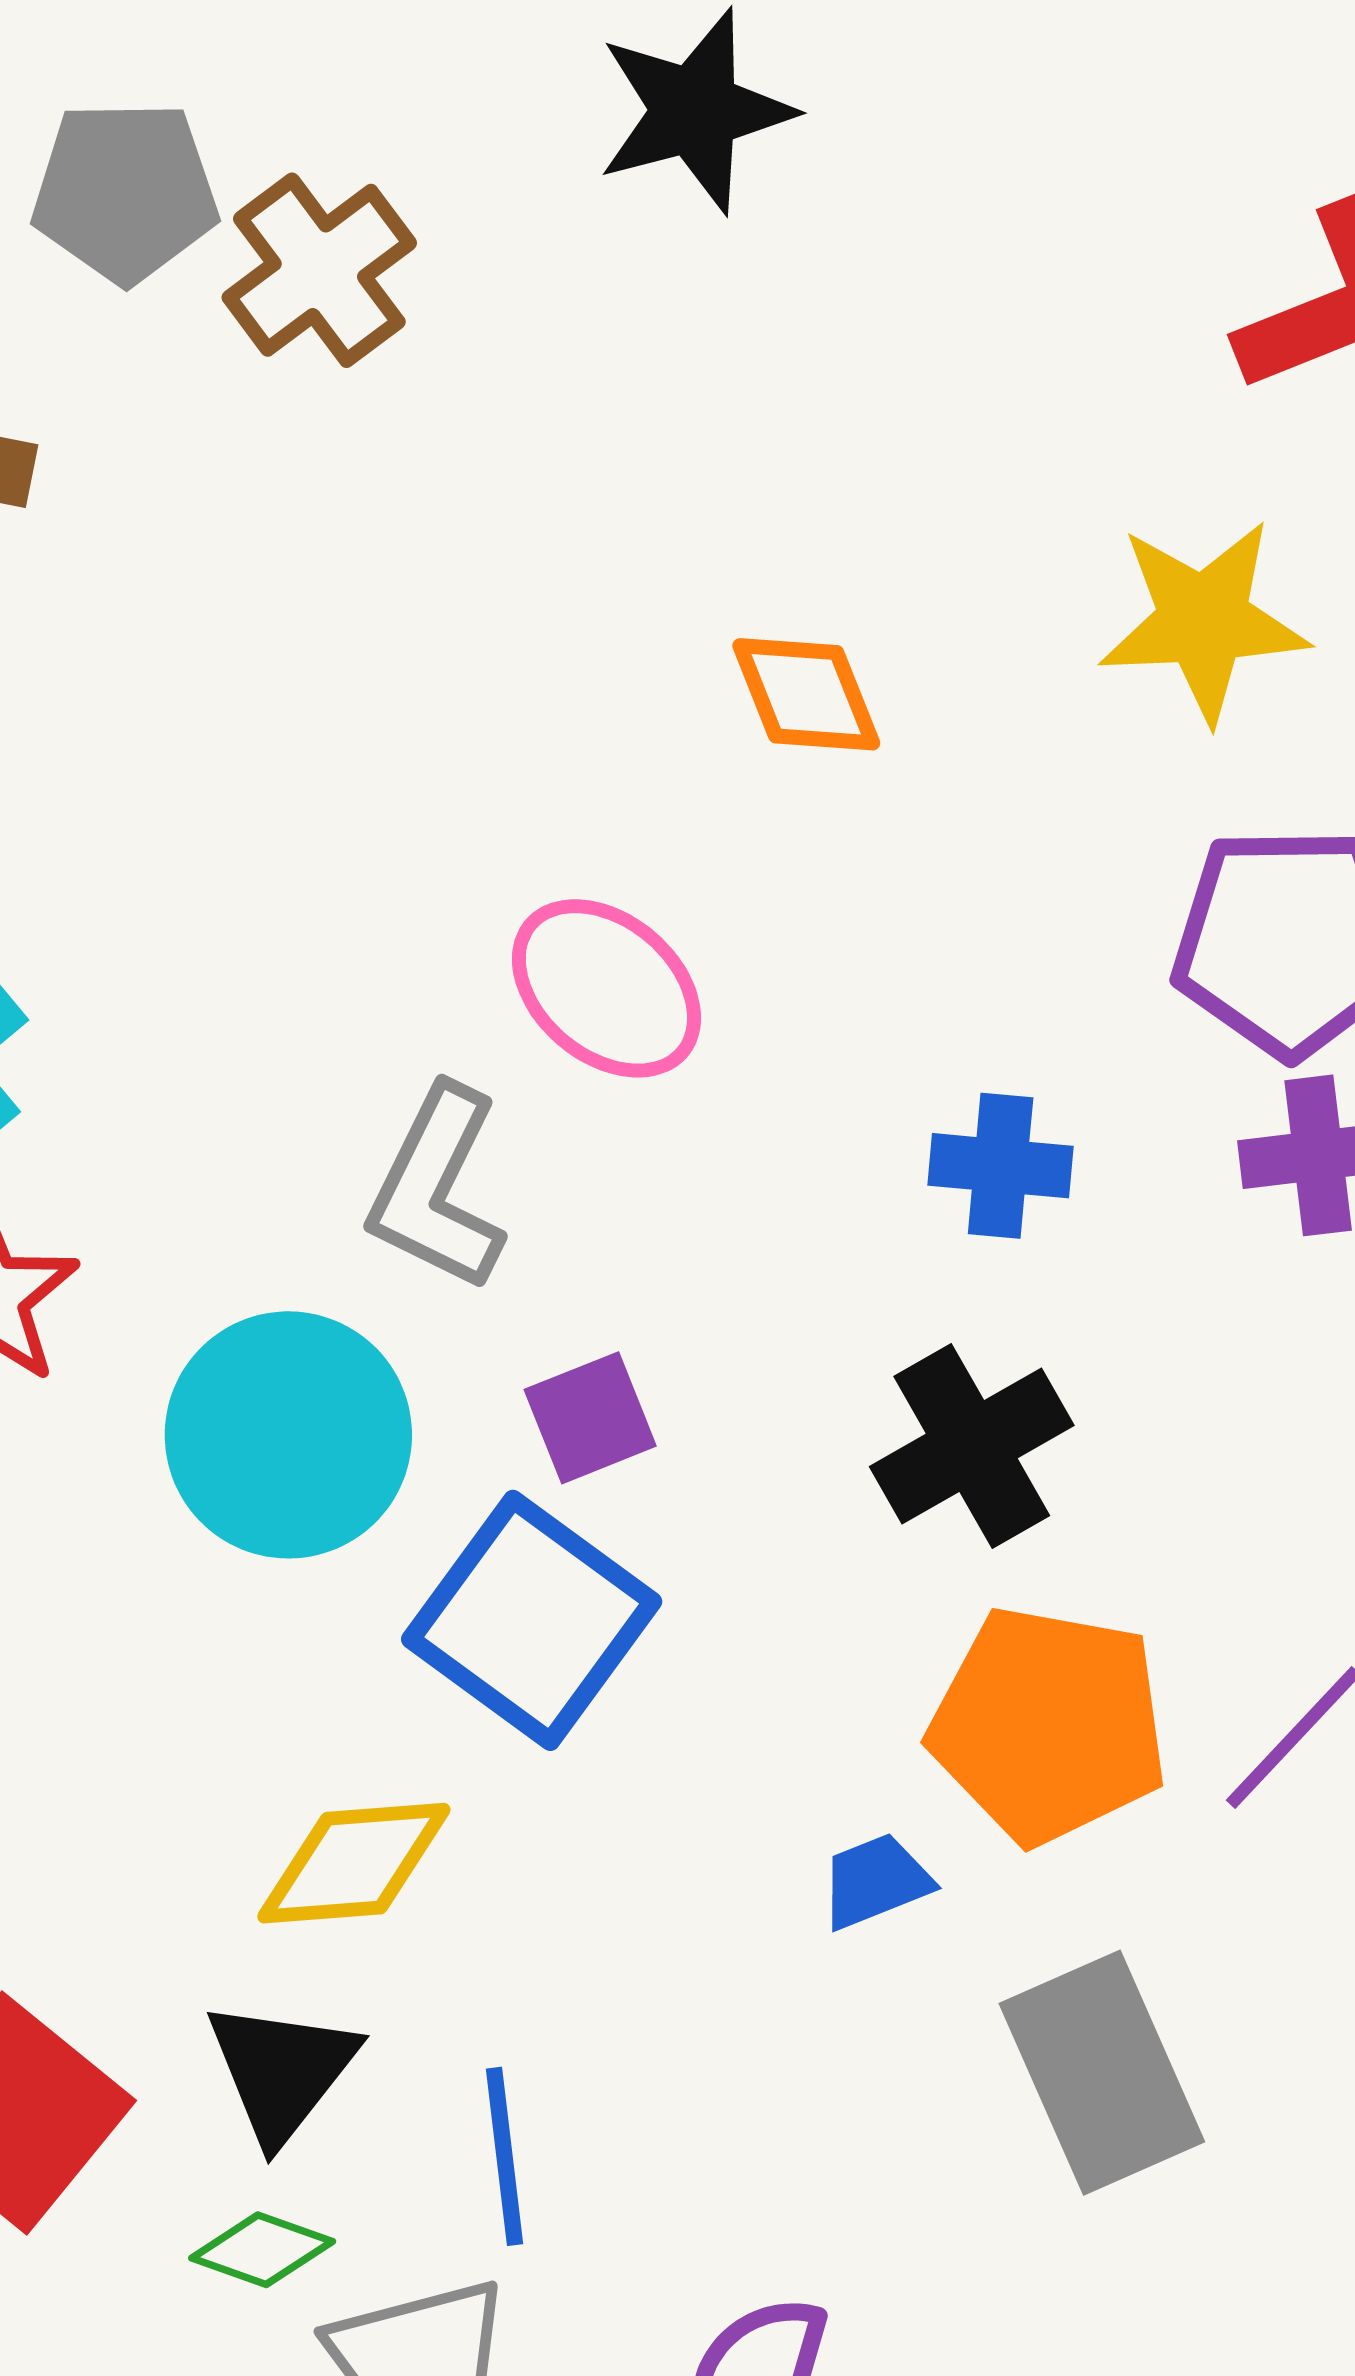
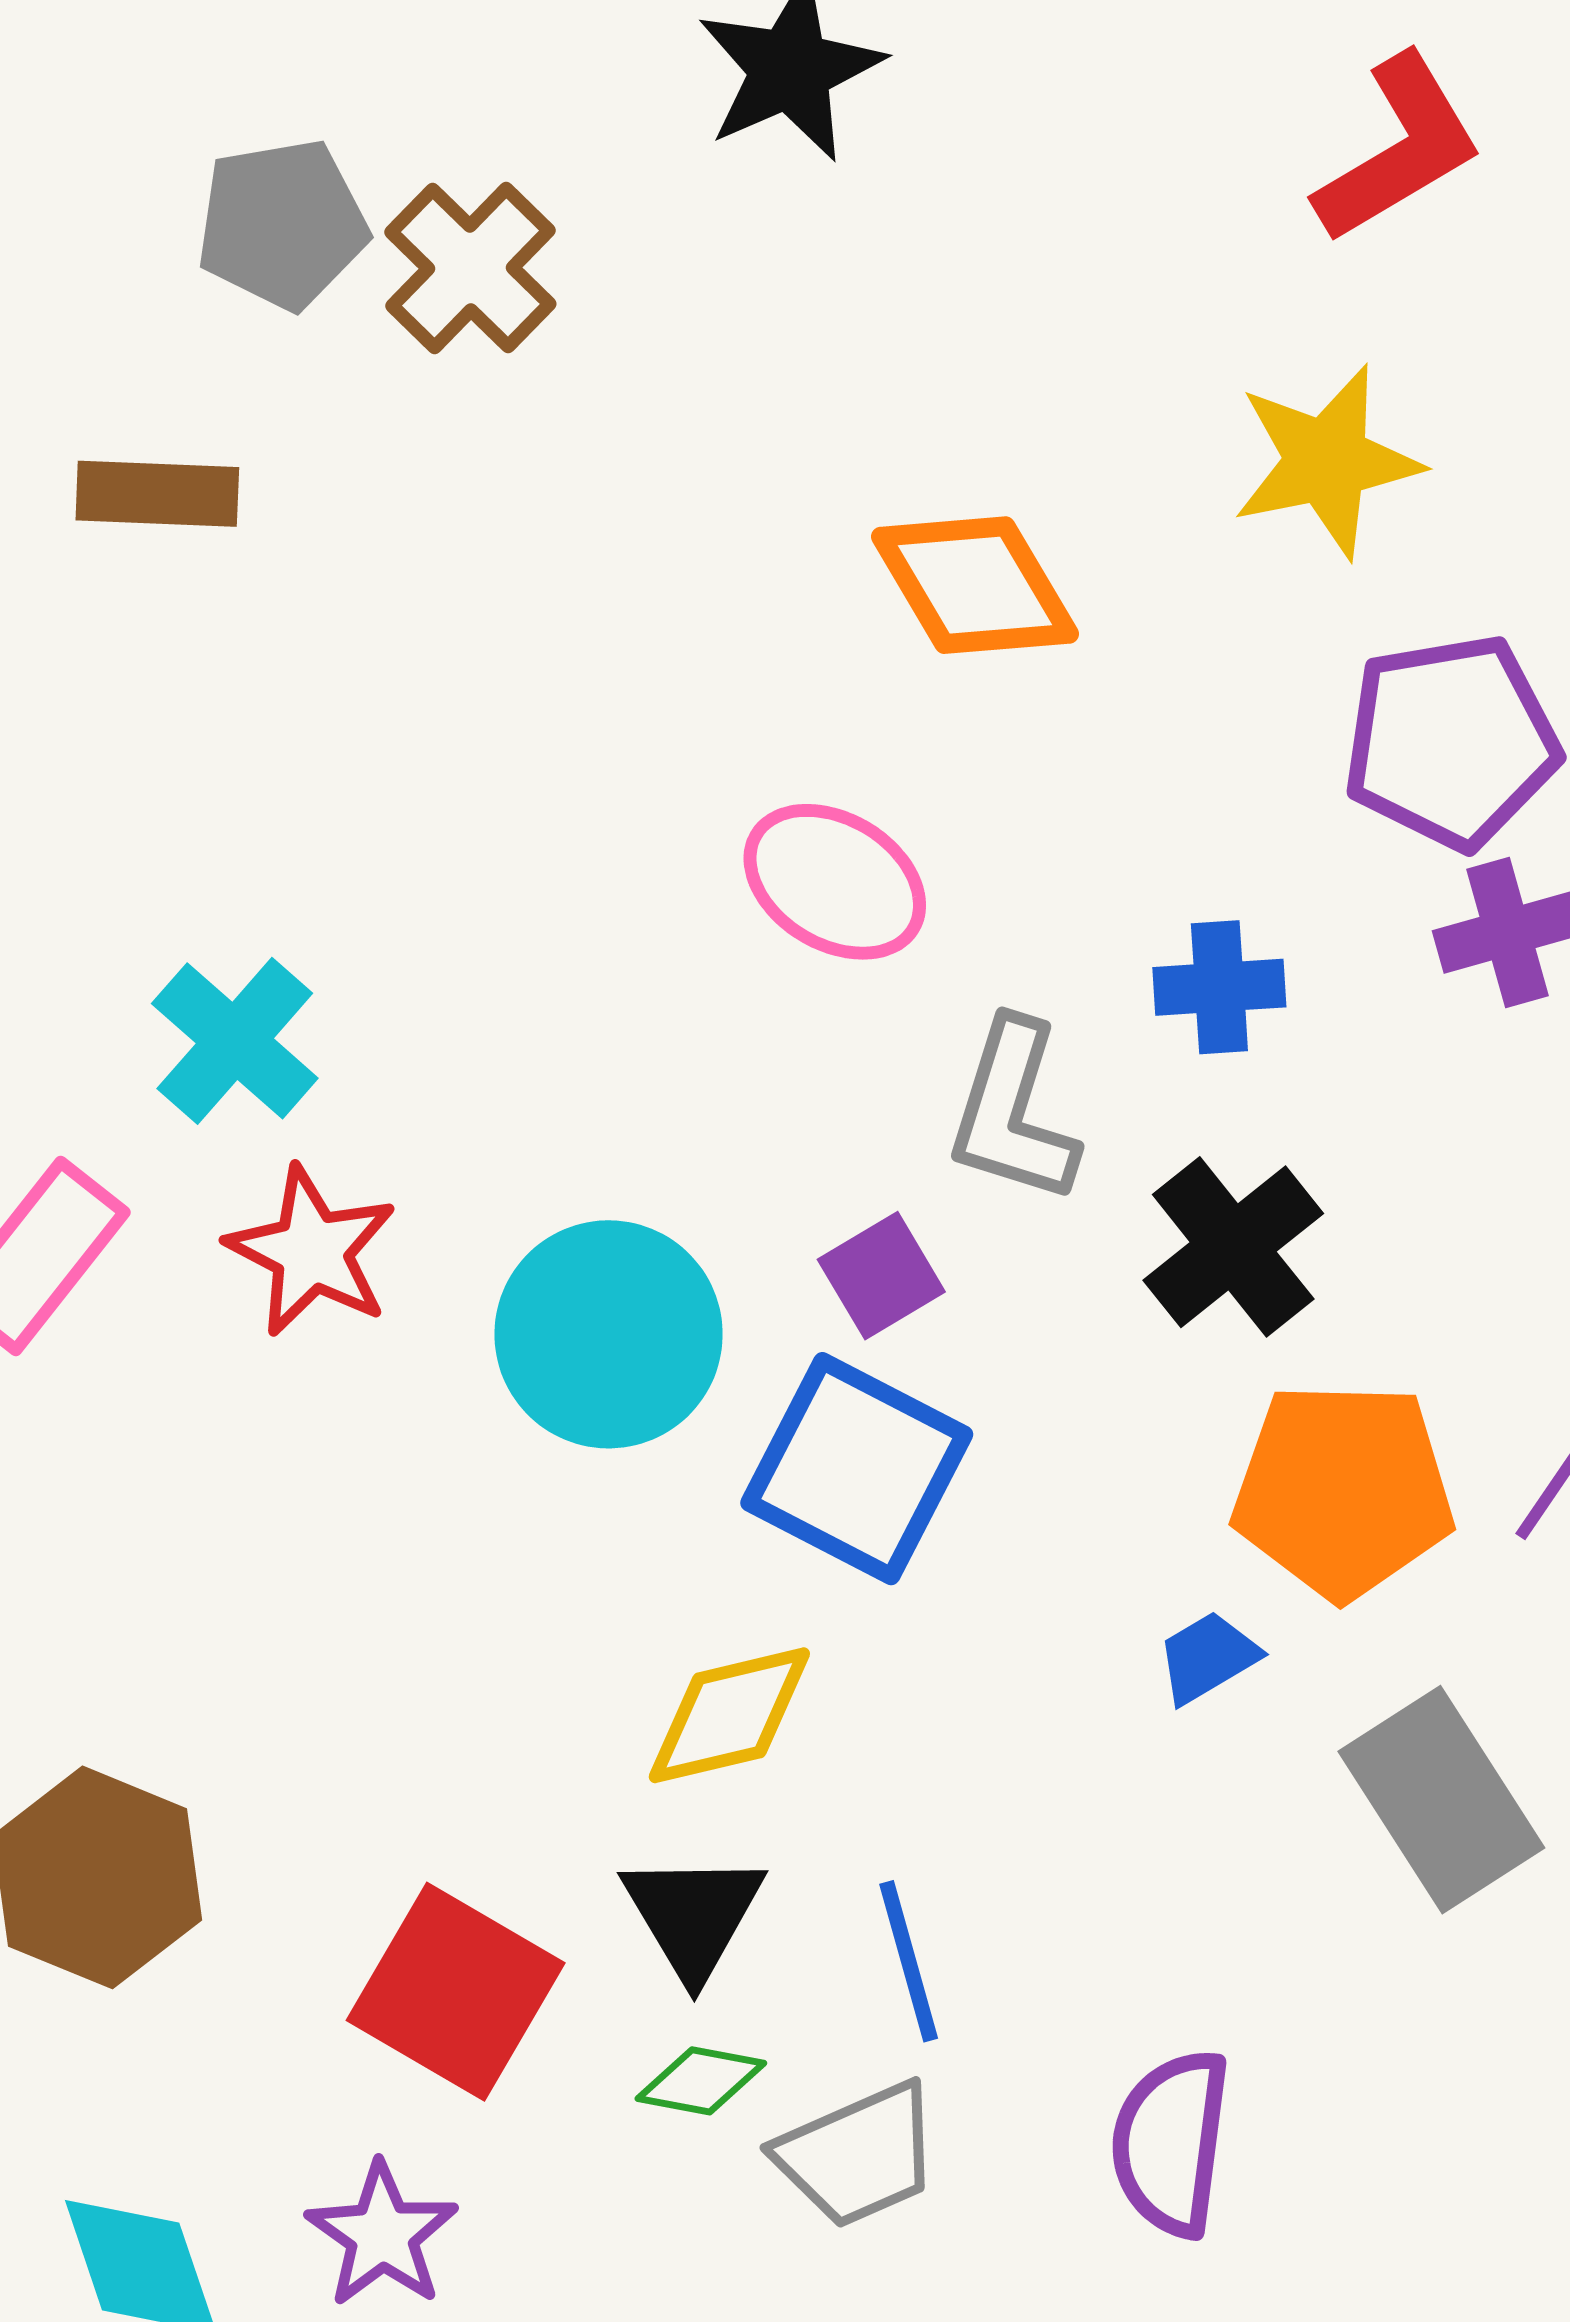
orange diamond: (806, 694) -> (975, 585), size x1.4
gray L-shape: (437, 1188) -> (1013, 1112), moved

